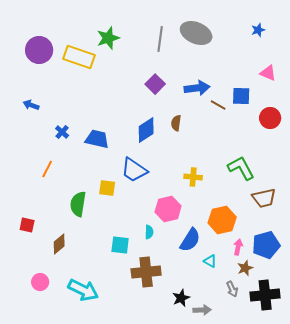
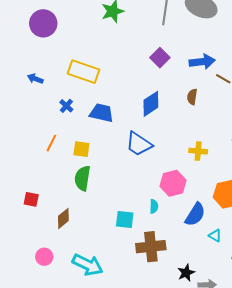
yellow rectangle: (79, 57) -> (83, 72), moved
brown semicircle: (176, 123) -> (192, 97), moved
yellow square: (107, 188) -> (81, 149), moved

